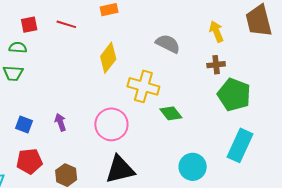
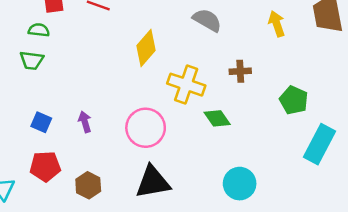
gray semicircle: (168, 44) -> (207, 20), moved
brown cross: (216, 65) -> (240, 71), moved
green pentagon: (234, 95) -> (294, 100), size x0.7
cyan rectangle: (240, 145) -> (319, 144), moved

